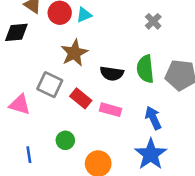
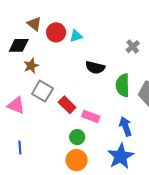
brown star: (74, 53) -> (31, 66), moved, size x0.7
black semicircle: (112, 73) -> (95, 68), moved
green circle: (65, 140) -> (77, 137), moved

